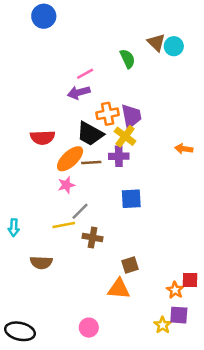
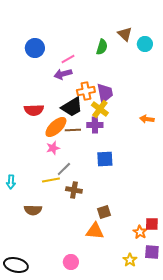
blue circle: (44, 16) -> (35, 48), moved
cyan circle: (174, 46) -> (145, 44), moved
green semicircle: (128, 59) -> (102, 47), turned 42
black trapezoid: (90, 134) -> (72, 107), turned -60
purple square: (179, 315) -> (152, 252), moved

